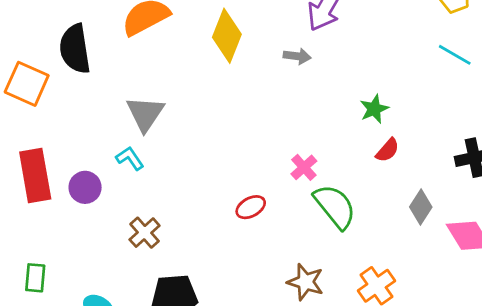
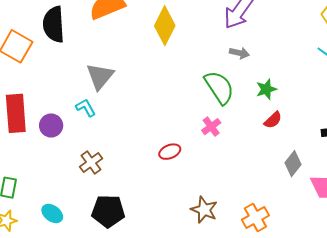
gray arrow: (297, 56) -> (239, 53), moved
green semicircle: (335, 206) -> (219, 87), moved

